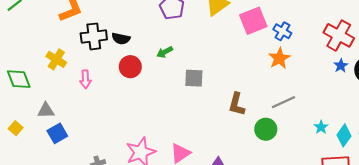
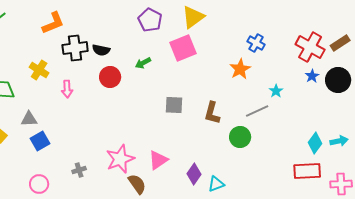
pink square: (253, 21) -> (183, 48), moved
orange star: (279, 58) -> (240, 69), moved
gray square: (194, 78) -> (174, 105), moved
cyan star: (321, 127) -> (276, 91), moved

